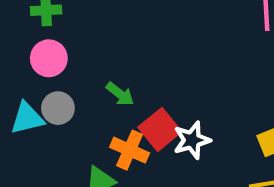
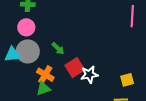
gray circle: (58, 108) -> (28, 51), size x1.5
orange cross: (130, 150) -> (45, 75), moved

